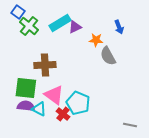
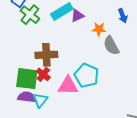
pink triangle: (54, 95) -> (68, 86), moved, turned -35
cyan pentagon: (78, 103) -> (87, 75), moved
cyan triangle: (39, 109) -> (40, 100), turned 42
red cross: (63, 114) -> (43, 74), moved

